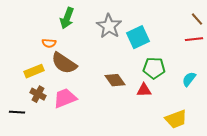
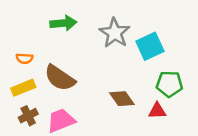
green arrow: (67, 18) -> (63, 23), turned -115
orange semicircle: (49, 43) -> (24, 58), moved
brown cross: (38, 94) -> (28, 116), turned 35

